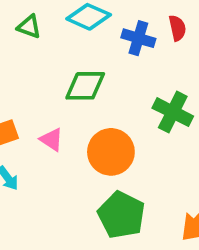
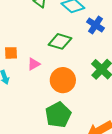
pink triangle: (52, 140) -> (34, 64), turned 40

